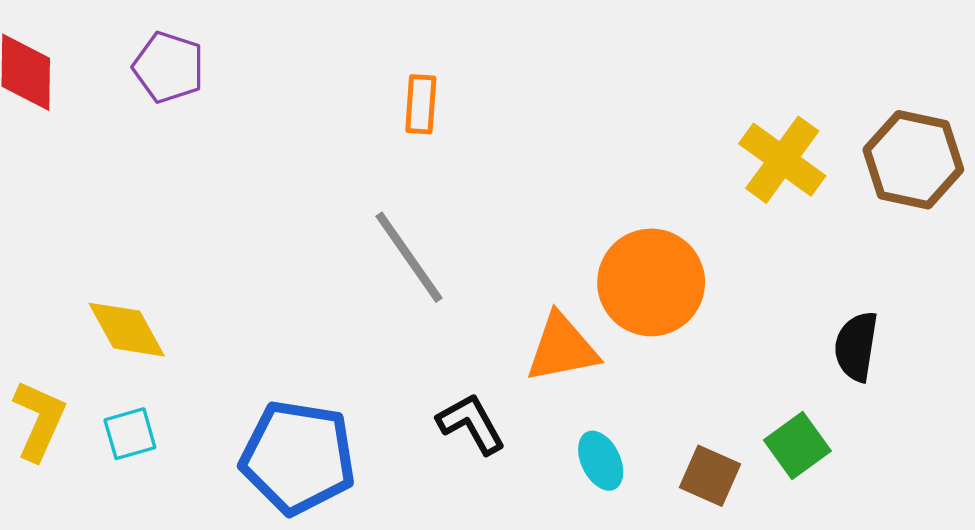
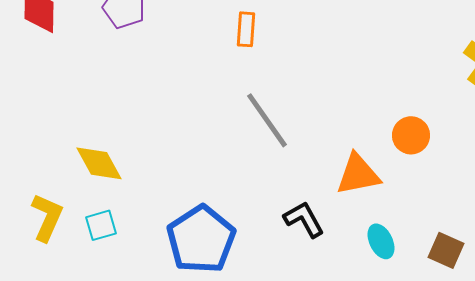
orange rectangle: (421, 104) -> (246, 29), moved
orange circle: (651, 282) -> (411, 135), size x0.6
blue pentagon: (298, 457) -> (201, 239), turned 30

